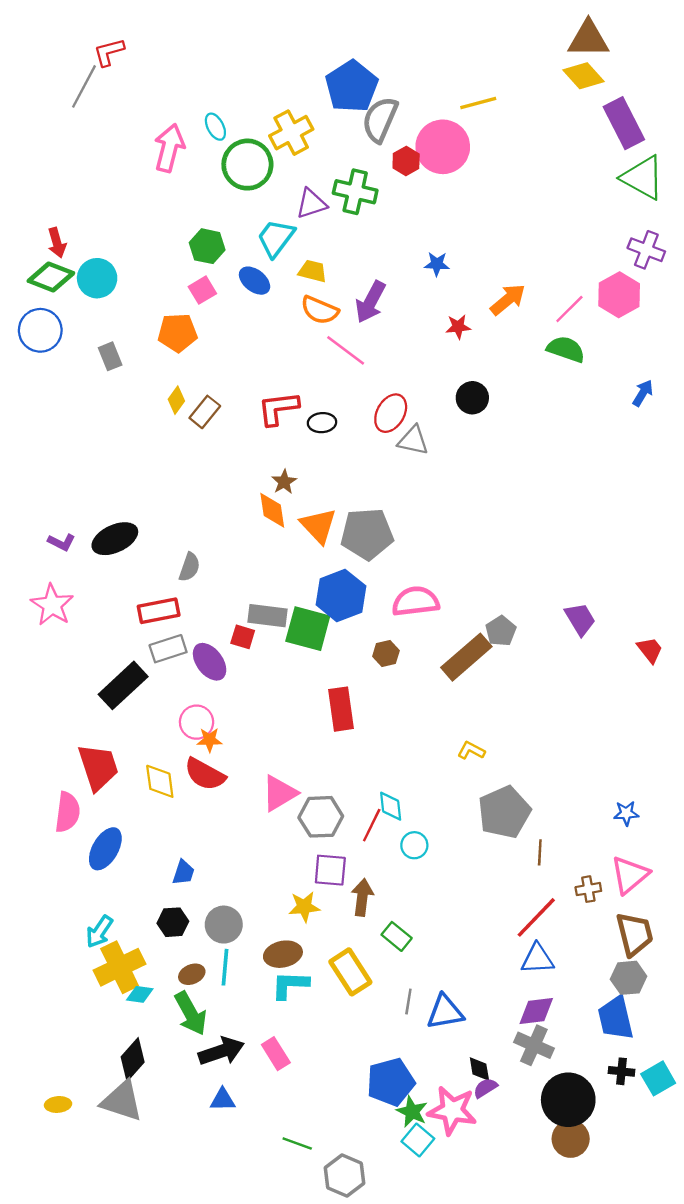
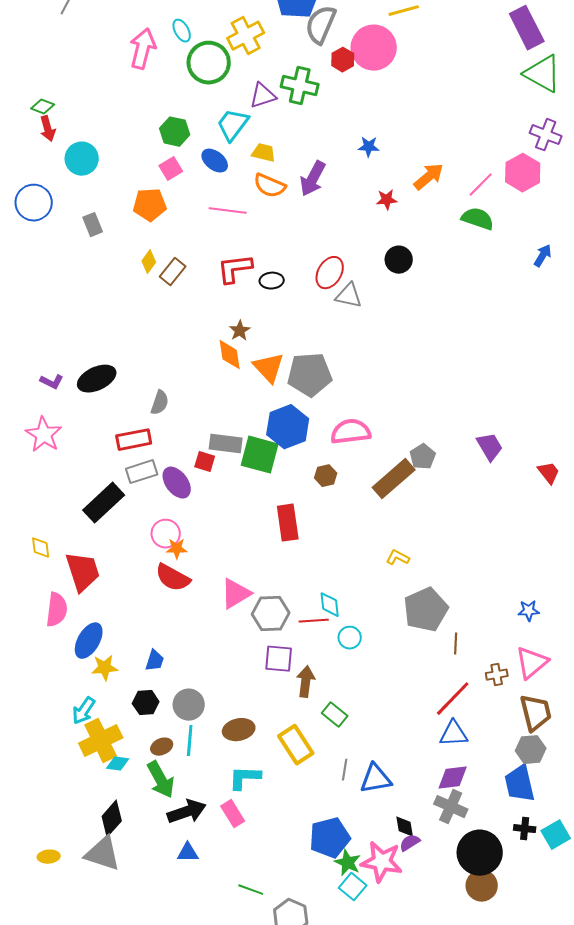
green diamond: (51, 277) -> (43, 107), moved, size x0.6
pink line: (346, 350) -> (228, 211), moved, turned -30
yellow diamond: (160, 781) -> (41, 548), moved, size x0.7
red line: (372, 825) -> (314, 621), turned 60
yellow star: (304, 907) -> (105, 668), moved
cyan L-shape: (290, 985) -> (245, 778), moved

